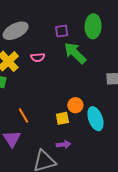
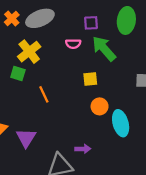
pink semicircle: (38, 57) -> (73, 44), moved
orange line: (24, 116) -> (44, 94), moved
yellow square: (62, 118) -> (90, 79), moved

